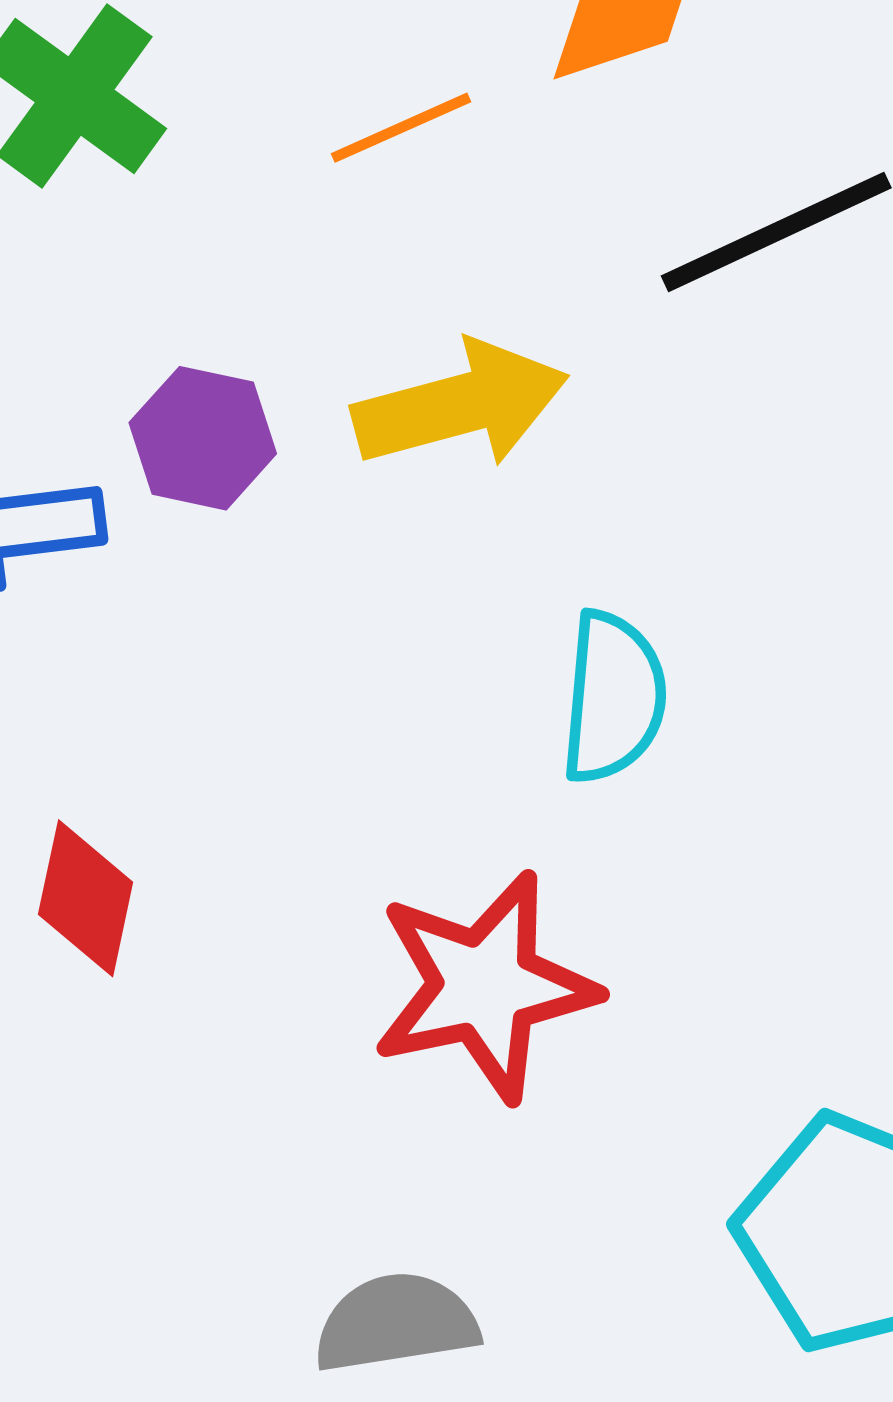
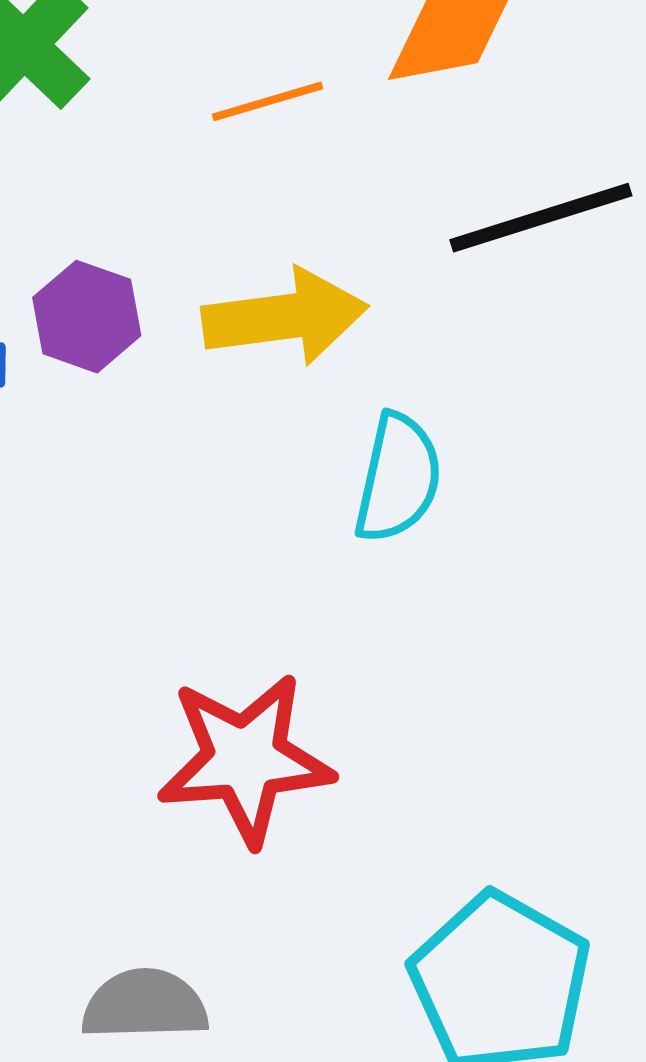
cyan semicircle: (613, 697) -> (398, 478), moved

